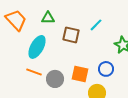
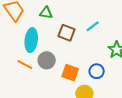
cyan ellipse: (37, 47) -> (31, 40), turned -30
gray circle: (55, 79) -> (47, 60), moved

